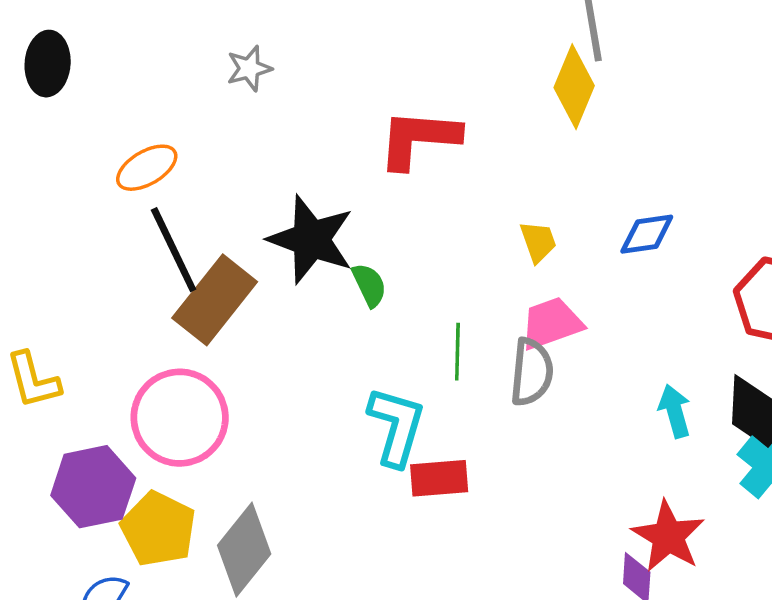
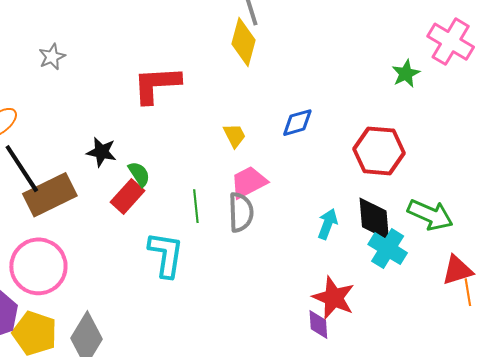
black star: (311, 239) -> (101, 152), size x0.6
brown rectangle: (215, 300) -> (50, 195), turned 33
cyan arrow: (675, 411) -> (328, 224), turned 44
red rectangle: (439, 478) -> (127, 196), moved, turned -36

